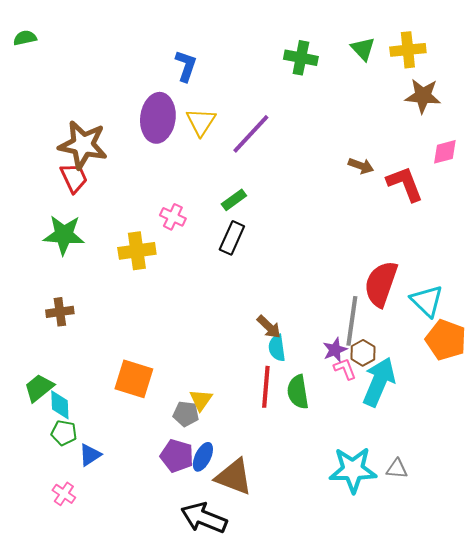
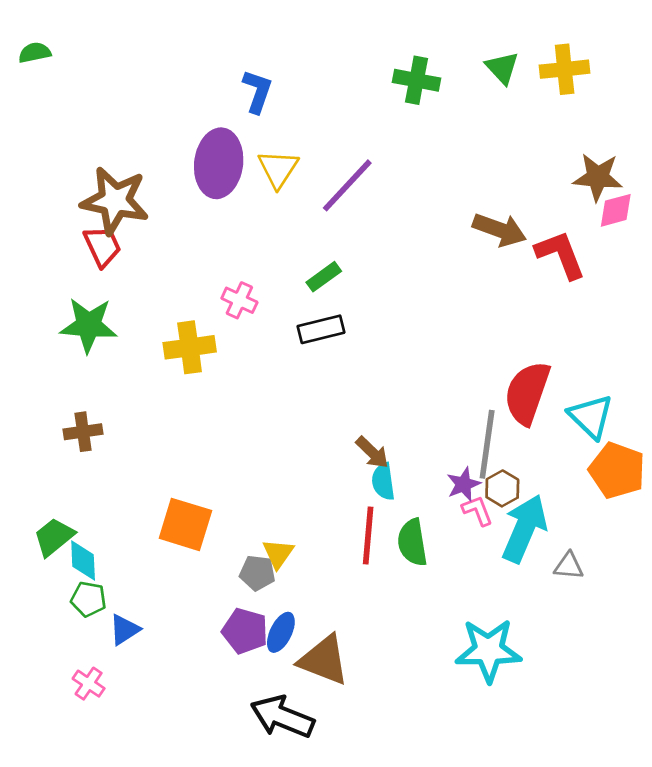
brown star: (423, 96) -> (598, 177), moved
brown arrow: (361, 166) -> (500, 230), size x1.5
black rectangle: (232, 238) -> (321, 329), turned 52
gray triangle: (397, 469) -> (569, 566), moved

